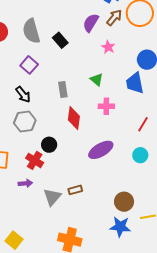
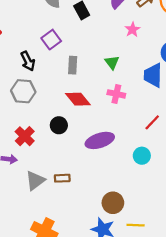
purple square: (29, 65) -> (51, 40), moved
red diamond: (74, 118) -> (78, 99), turned -60
black circle: (49, 145) -> (59, 125), moved

